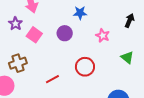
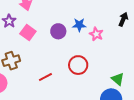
blue star: (80, 13) -> (79, 25), moved
green triangle: (127, 57) -> (118, 79), moved

